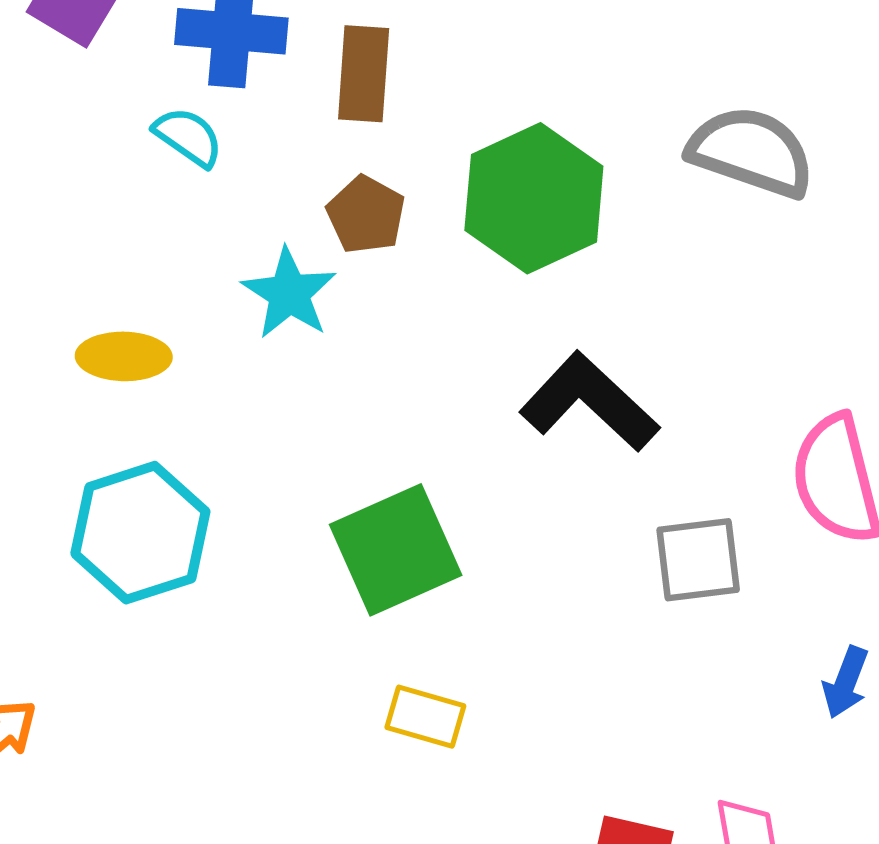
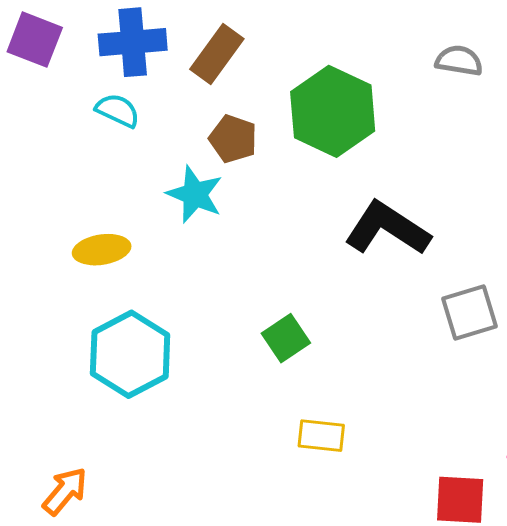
brown rectangle: (364, 74) -> (217, 54), turned 42
gray semicircle: (751, 152) -> (459, 61), size x0.6
green square: (396, 550) -> (286, 338), size x0.6

